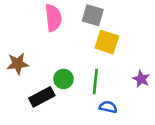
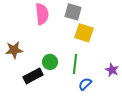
purple star: (141, 79) -> (112, 70), moved
blue semicircle: (108, 107) -> (85, 84), turned -56

